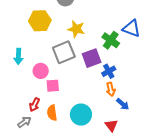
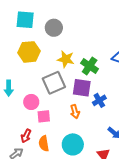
green cross: (111, 40) -> (90, 66), moved
purple square: (92, 58) -> (82, 88), turned 30
orange arrow: (111, 89) -> (75, 112), moved

